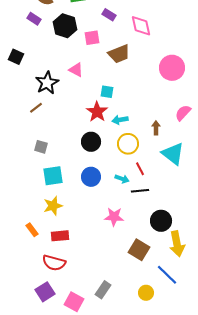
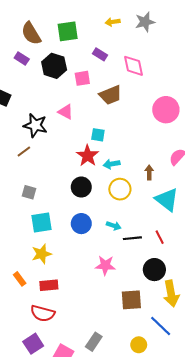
black star: (47, 83) -> (35, 125), turned -30
red line: (140, 169) -> (160, 237), moved
brown square: (139, 250) -> (131, 300), turned -35

